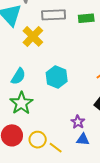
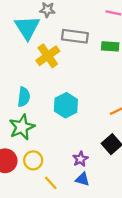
cyan semicircle: (18, 76) -> (24, 97), turned -36
yellow circle: (38, 140) -> (33, 160), moved

